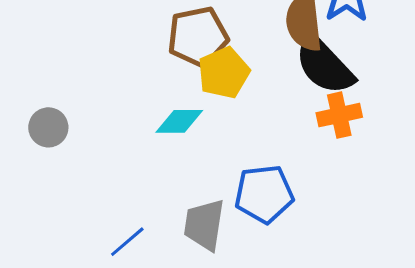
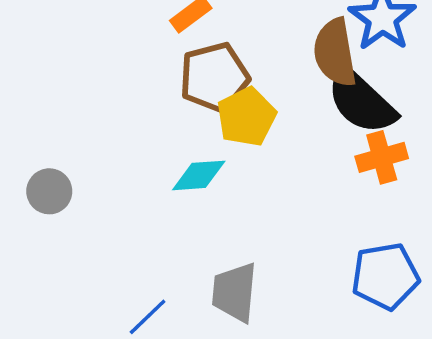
blue pentagon: (264, 194) -> (385, 276), moved

